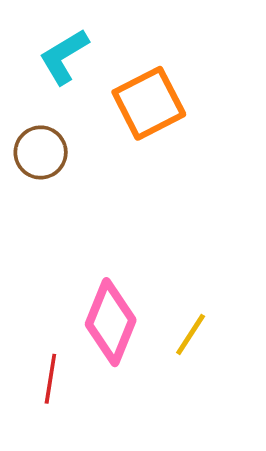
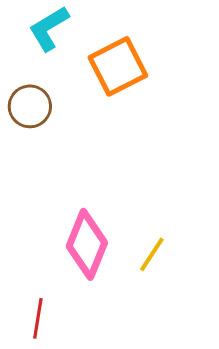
red line: (50, 379) -> (38, 318), moved

